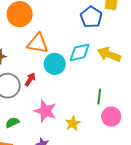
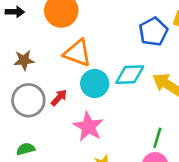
green line: (99, 97) -> (157, 138), moved
pink star: (45, 111) -> (88, 127), moved

